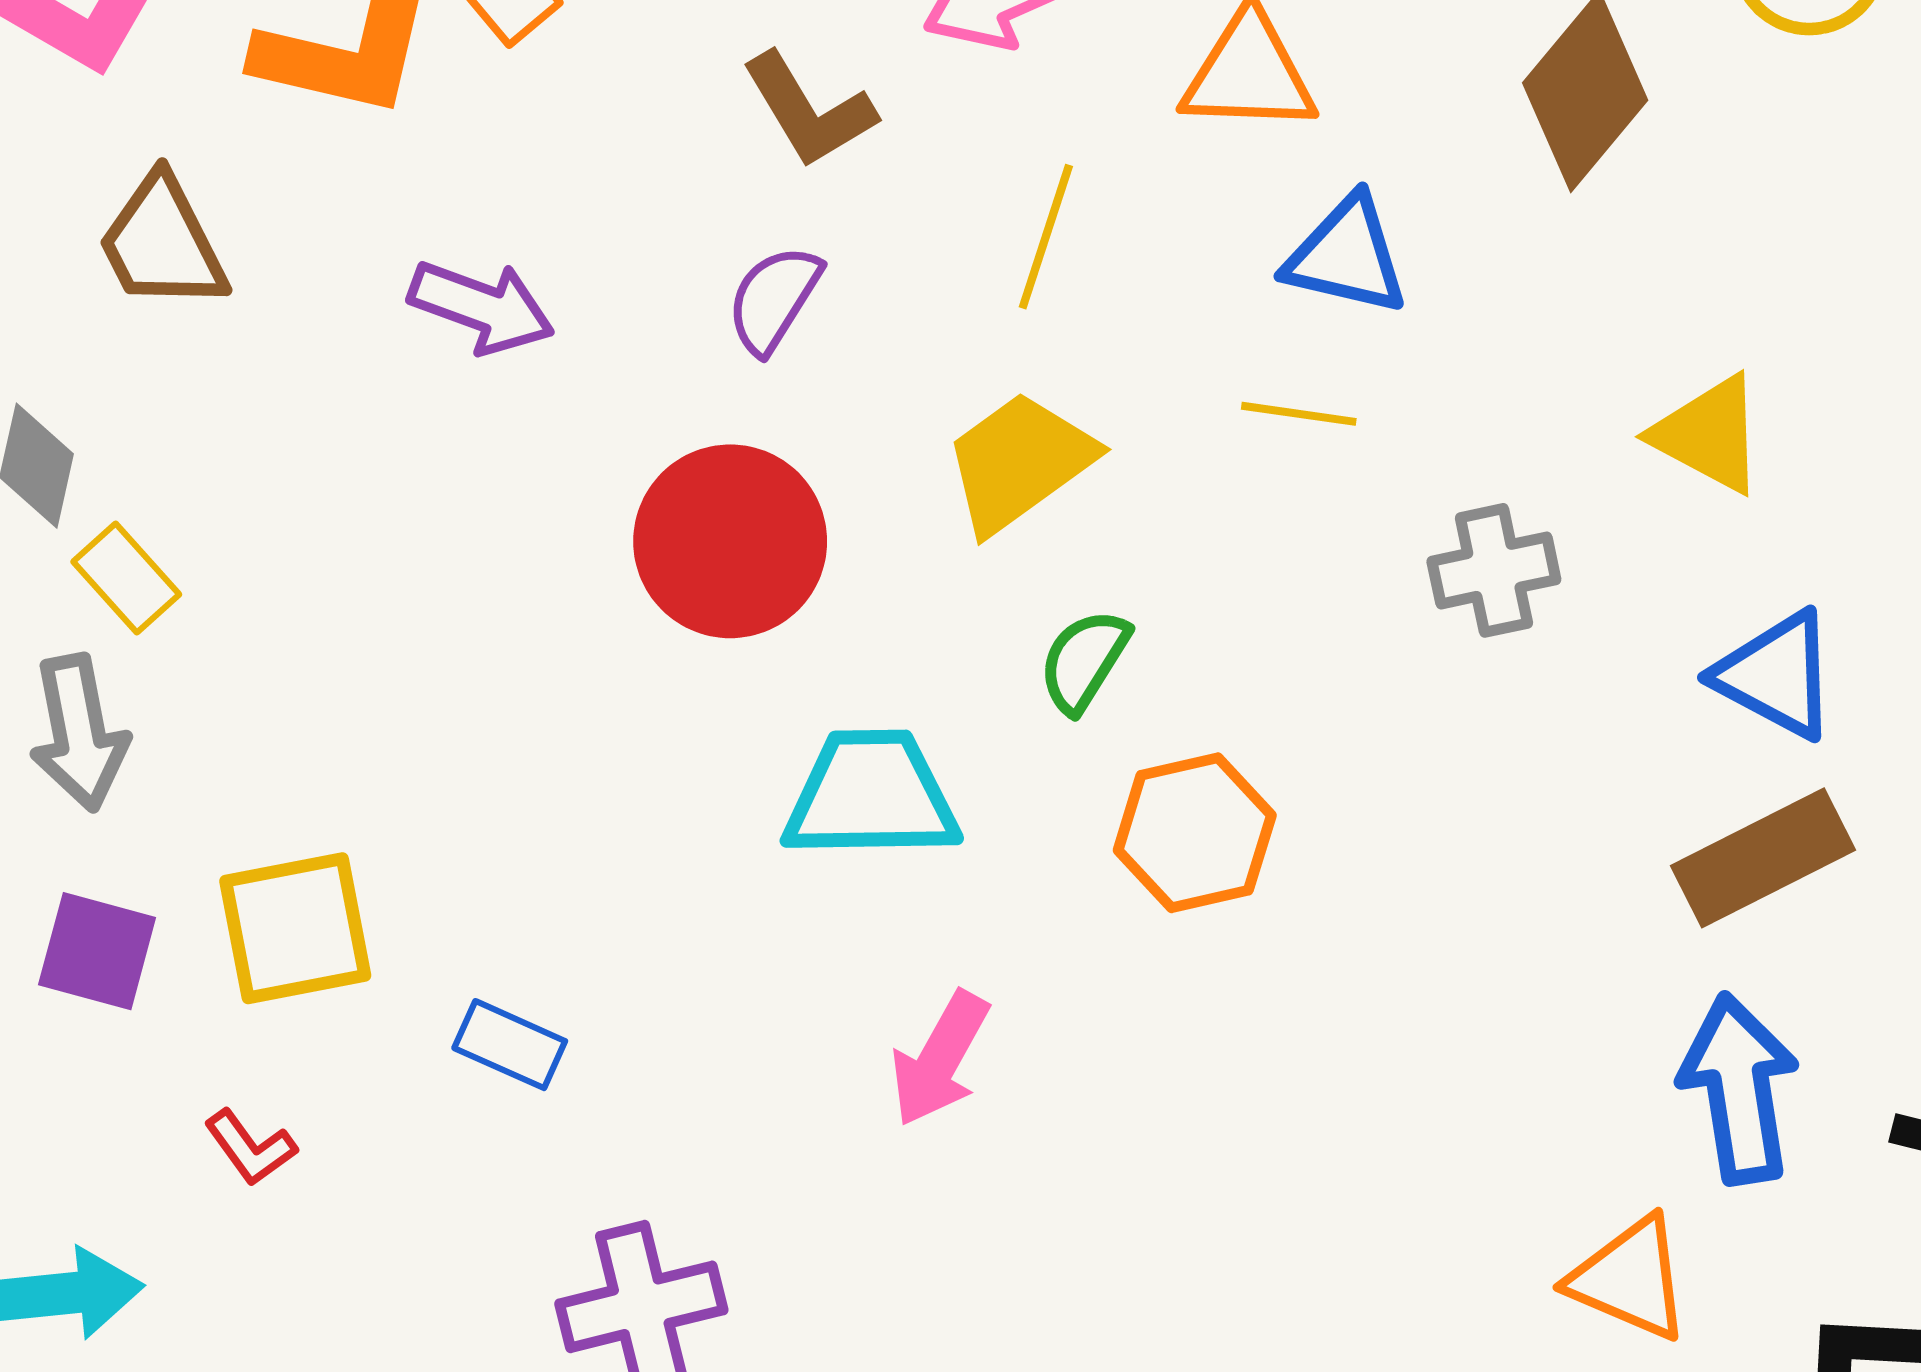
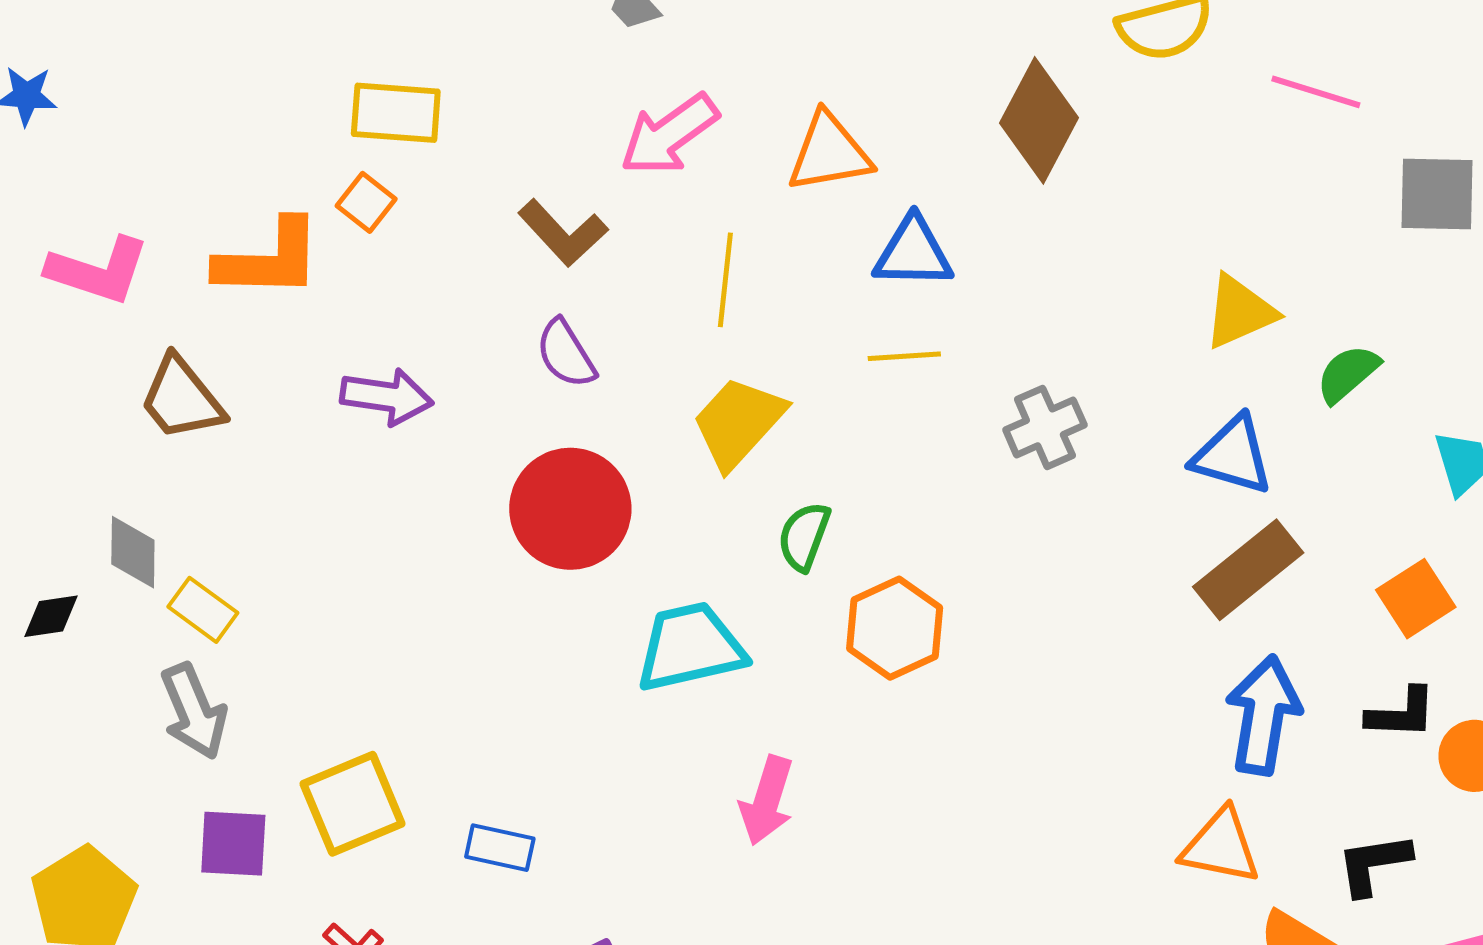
purple semicircle: (774, 299) -> (566, 354), turned -52
yellow triangle: (1709, 434) -> (1240, 312), moved, turned -40
blue arrow: (1739, 1089) -> (1263, 715), turned 30

